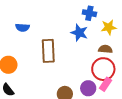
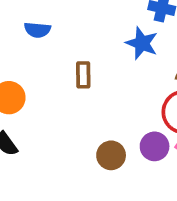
brown rectangle: (48, 51) -> (83, 75), size x0.6

